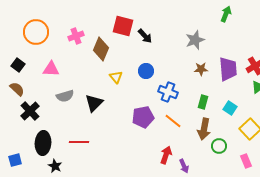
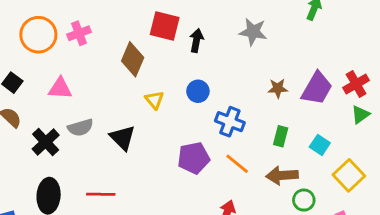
pink cross: (76, 36) -> (79, 33), moved
black arrow: (145, 36) -> (196, 40), turned -126
gray star: (195, 40) -> (253, 32), moved, turned 30
purple trapezoid: (228, 69) -> (317, 88), turned 35
black triangle: (94, 103) -> (123, 138), turned -30
black cross: (30, 111) -> (46, 142), moved
brown arrow: (204, 129) -> (282, 175), turned 75

